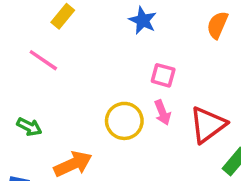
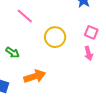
yellow circle: (124, 121) -> (55, 37), moved

